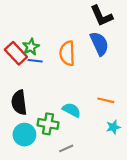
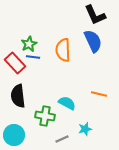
red rectangle: (16, 53) -> (15, 63), moved
cyan star: (113, 127) -> (85, 129), moved
cyan circle: (24, 135) -> (14, 135), moved

